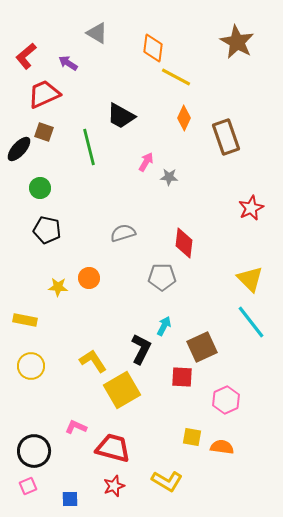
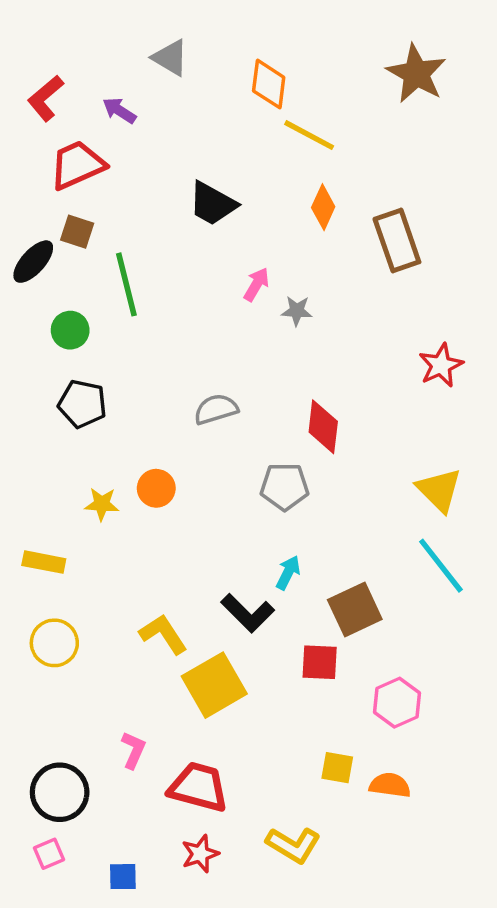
green line: (89, 147) -> (126, 284), moved
black L-shape: (141, 349) -> (248, 613), turned 108
pink L-shape: (76, 427) -> (133, 750), turned 90

